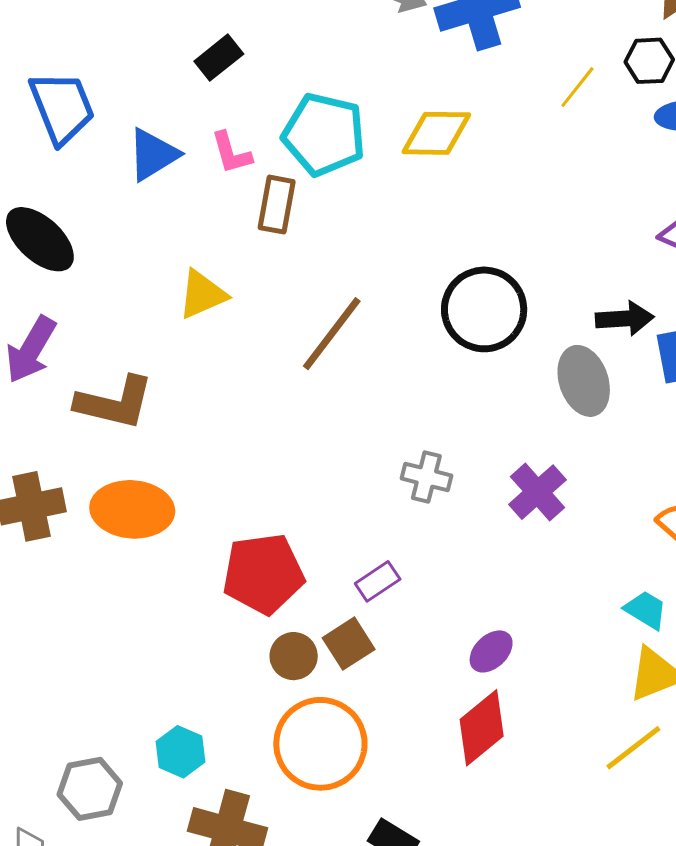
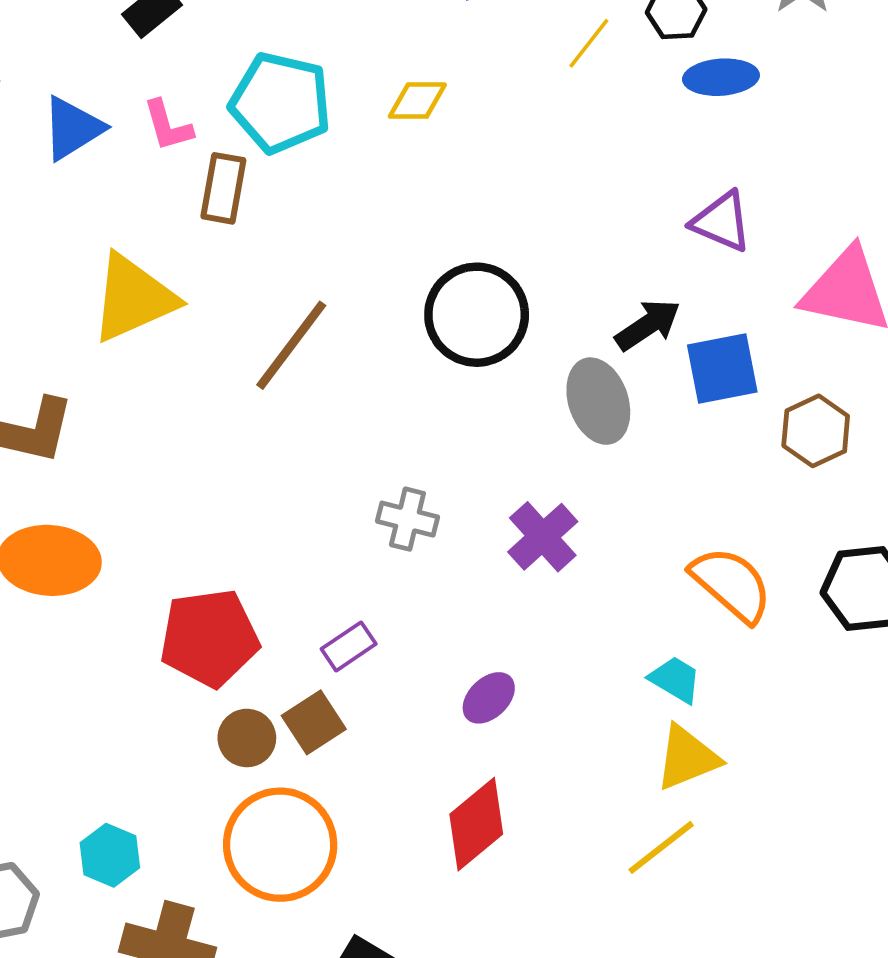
yellow diamond: (436, 133) -> (417, 101), size x0.7
yellow triangle: (202, 294) -> (133, 298), size x1.5
black arrow: (625, 319) -> (648, 325), turned -30
purple ellipse: (491, 651) -> (489, 698), moved

